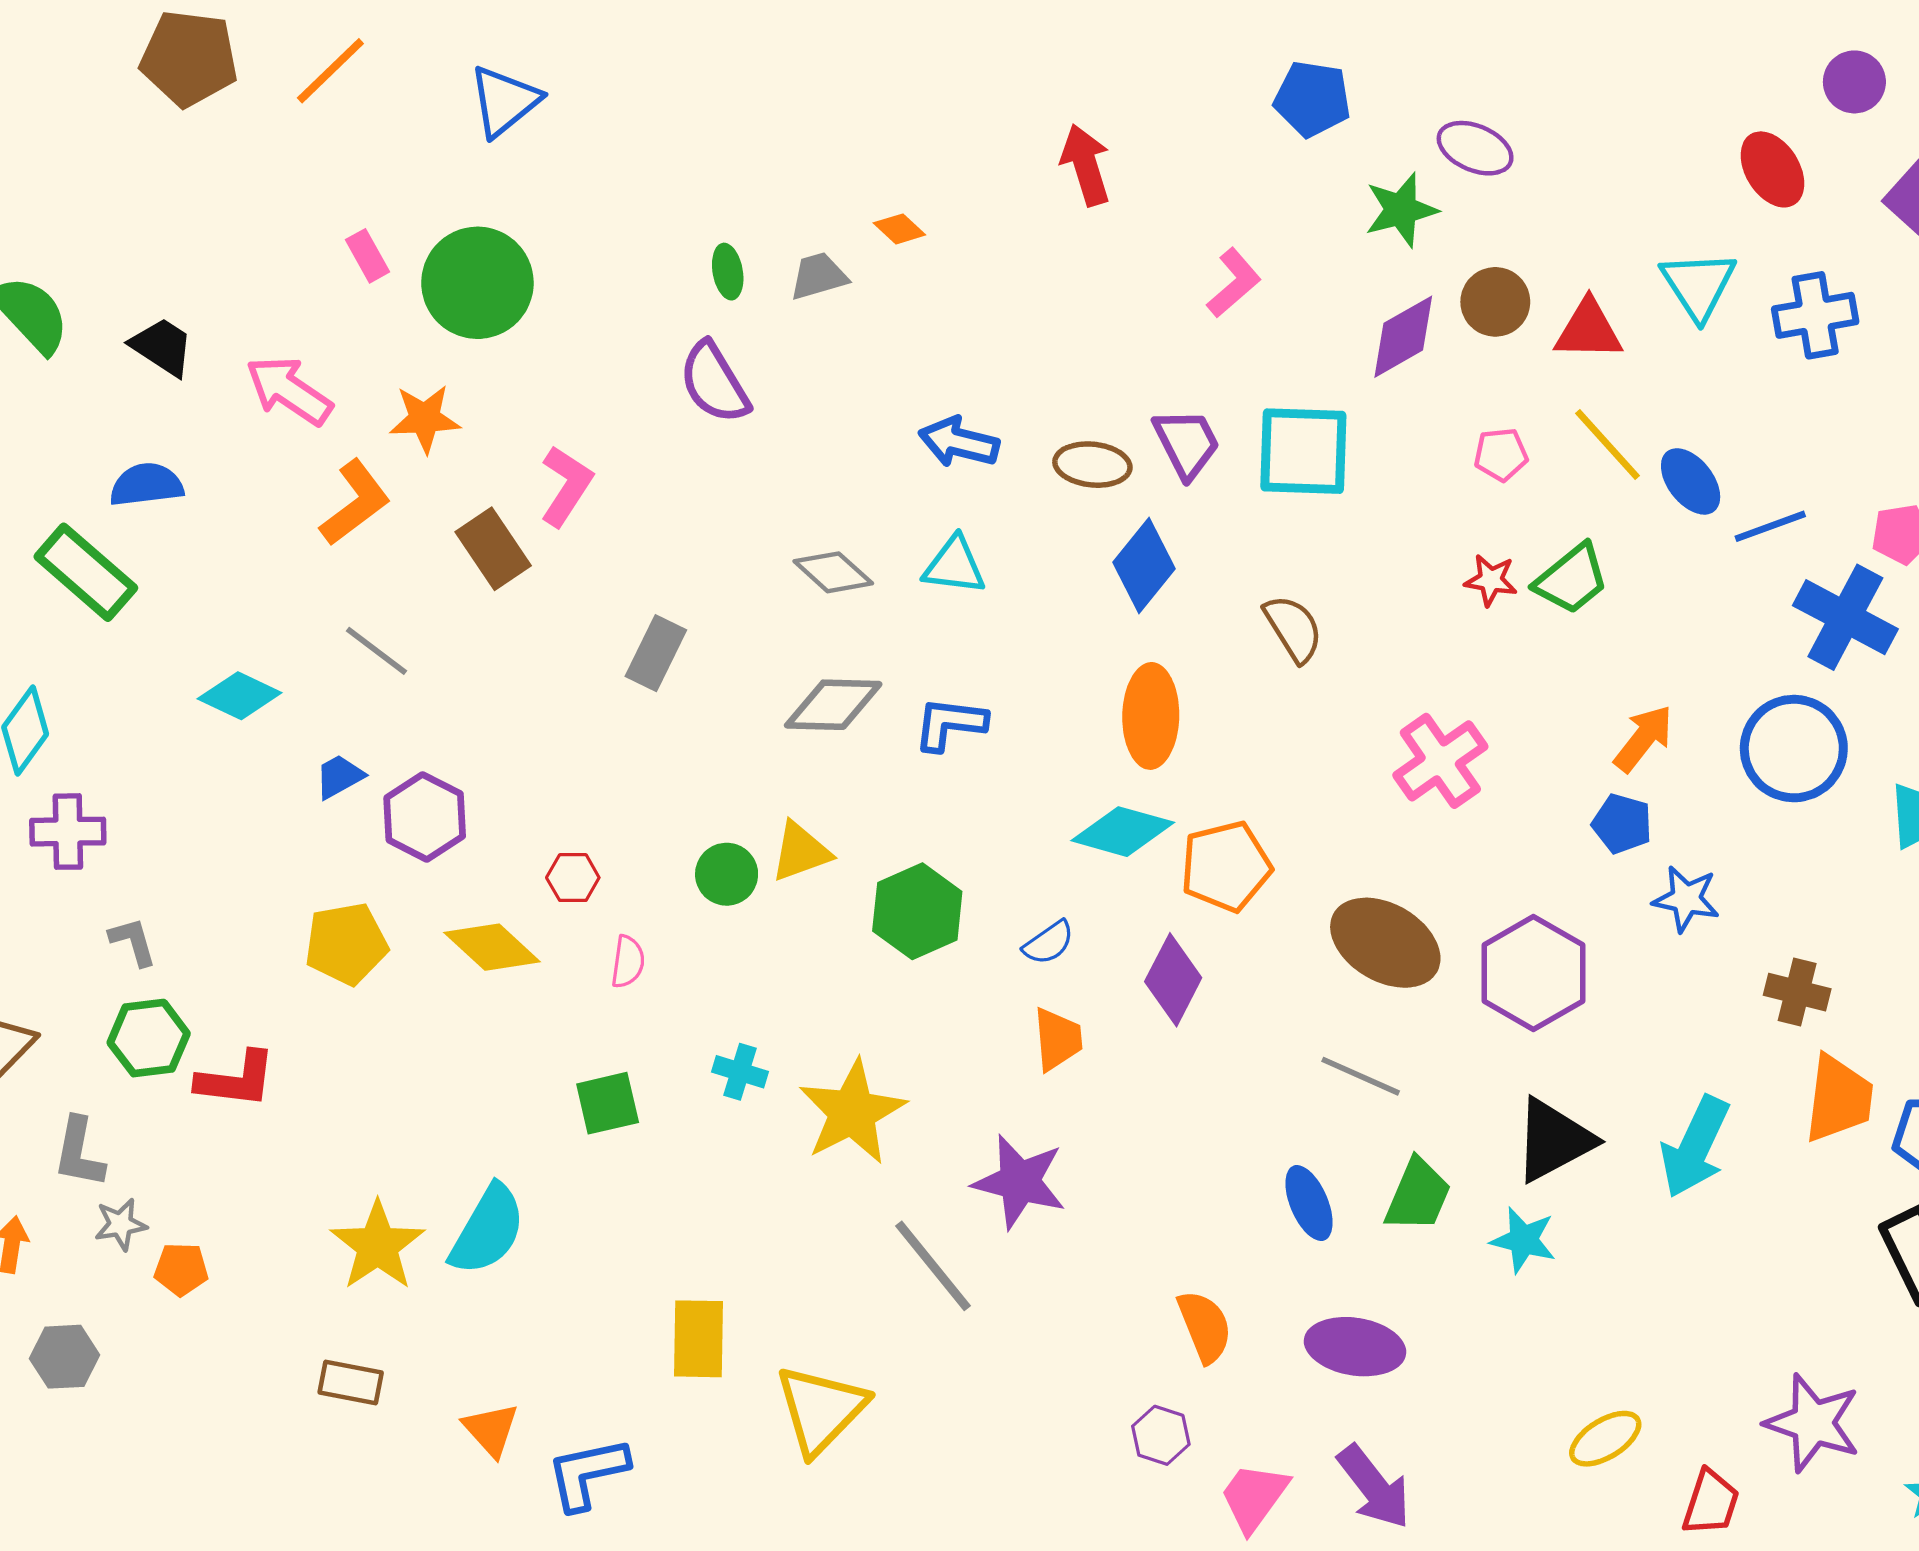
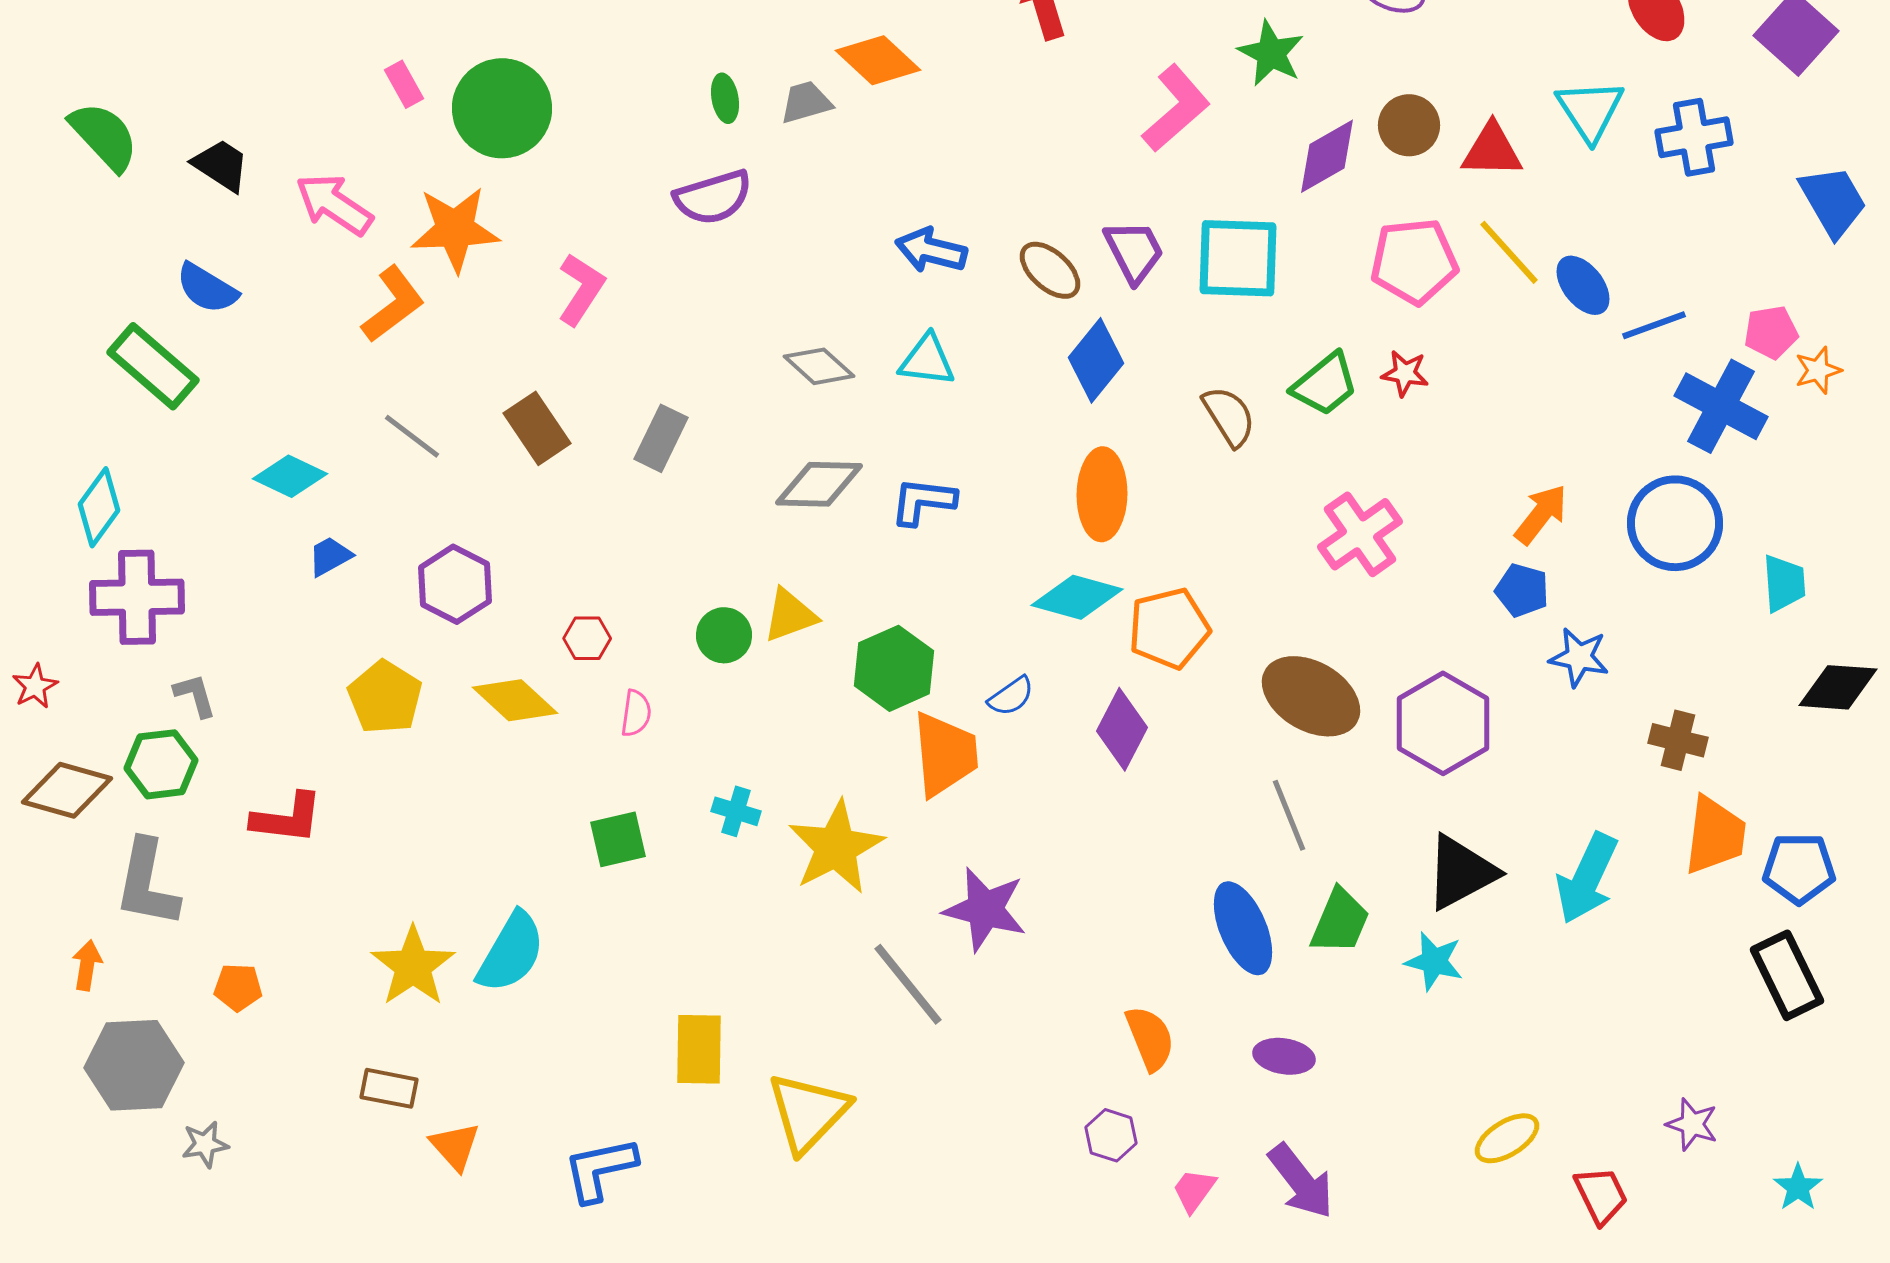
green star: (1401, 210) -> (1271, 53), moved, turned -30
orange diamond: (899, 229) -> (878, 60), size x1.8
pink L-shape: (1234, 283) -> (1176, 108), size x1.4
purple semicircle: (714, 383) -> (713, 197), turned -76
orange star: (425, 419) -> (455, 229), size x1.4
pink pentagon: (1501, 454) -> (1414, 261), size x1.8
brown ellipse: (1092, 465) -> (1050, 270), turned 36
blue semicircle: (146, 485) -> (207, 288), turned -142
brown rectangle: (493, 549) -> (537, 428), moved
green trapezoid: (1572, 579) -> (1325, 384), moved
blue trapezoid: (339, 777) -> (330, 556), moved
purple cross: (68, 832) -> (137, 597), size x1.4
yellow pentagon: (346, 944) -> (385, 697), turned -30
green hexagon: (149, 1038) -> (161, 764), moved
orange trapezoid: (1058, 1039) -> (945, 754), moved, size x1.5
gray line: (1361, 1076) -> (1289, 815), turned 44
gray L-shape: (79, 1153) -> (147, 883), size x1.4
blue ellipse: (1309, 1203) -> (1243, 928), size x1.4
gray star: (121, 1224) -> (205, 1144), moved
purple ellipse: (1355, 1347) -> (1284, 1056), size x0.7
gray hexagon: (64, 1357) -> (134, 1065), size x1.6
purple star: (1813, 1423) -> (1692, 1124), size x0.6
orange triangle: (491, 1430) -> (455, 1146), moved
pink trapezoid: (1254, 1497) -> (1194, 1190), size x0.7
red trapezoid: (1711, 1503) -> (1601, 1195), turned -44

